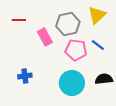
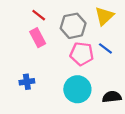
red line: (19, 20) -> (39, 15), moved, turned 40
pink rectangle: (45, 37) -> (38, 38), moved
black semicircle: (104, 79) -> (112, 97), moved

